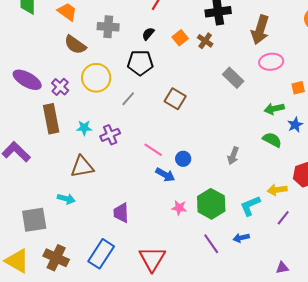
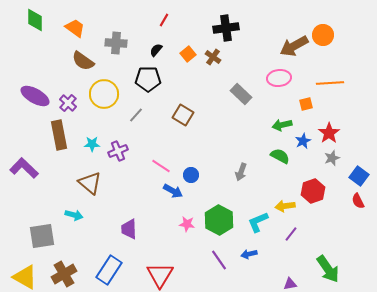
brown arrow: (260, 30) -> (294, 46), moved, turned 44
brown triangle: (82, 167) -> (90, 183), turned 50
brown cross: (56, 258) -> (64, 274), turned 35

